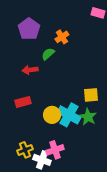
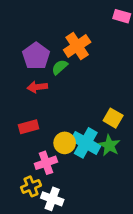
purple pentagon: (29, 29) -> (36, 56), moved
orange cross: (62, 37) -> (77, 46), size x1.5
yellow square: (91, 95) -> (113, 118), turned 35
pink cross: (55, 150) -> (46, 163), moved

